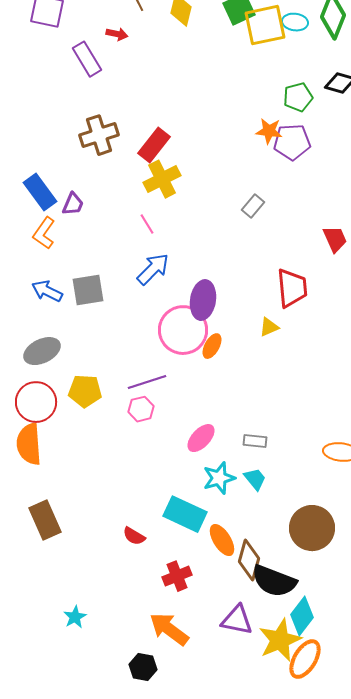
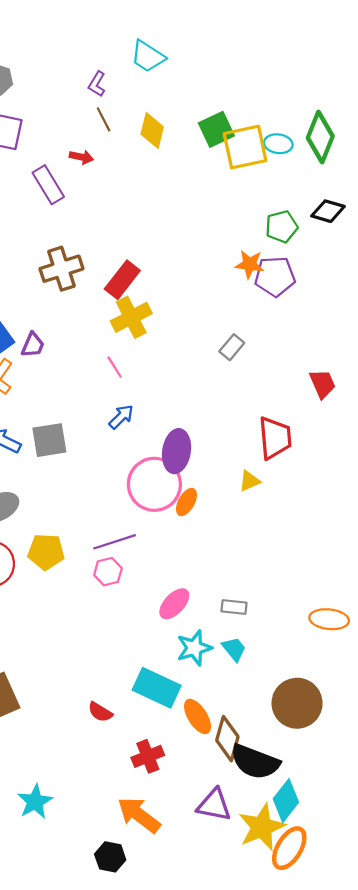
blue arrow: (153, 269) -> (121, 417), size x0.7
cyan star: (75, 617) -> (35, 802), size x1.4

